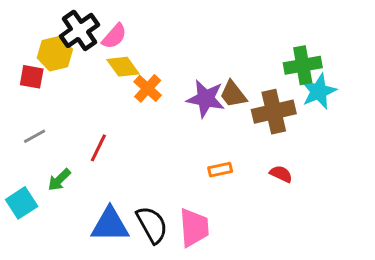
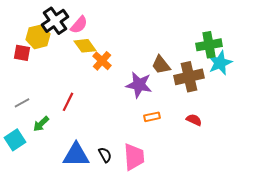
purple star: (206, 99) -> (139, 85), moved
gray line: (35, 136) -> (22, 103), moved
black semicircle: (152, 225) -> (105, 155), size x0.6

